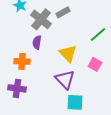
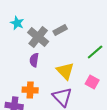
orange cross: (22, 61) -> (30, 90), moved

